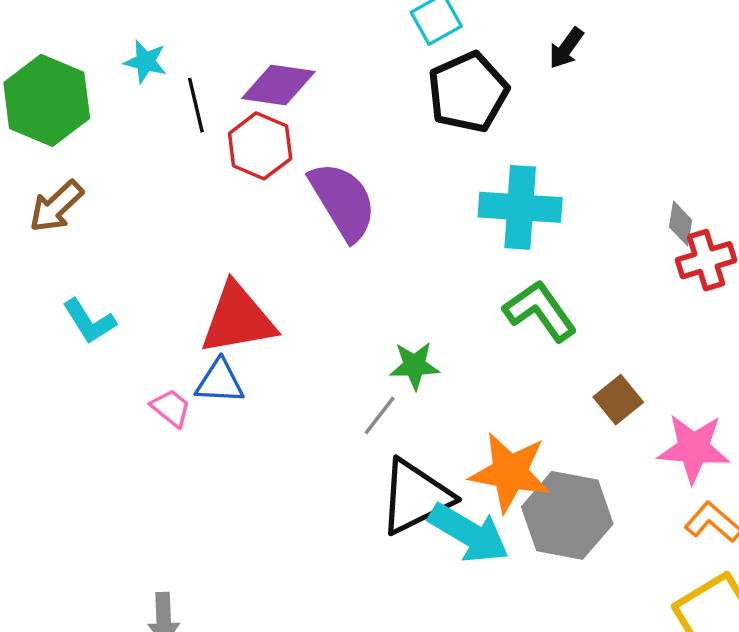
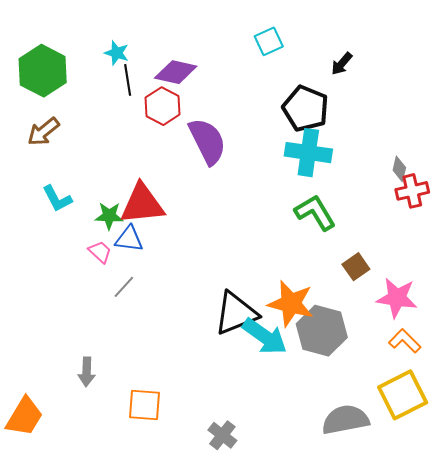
cyan star: (145, 62) -> (117, 53), moved
black pentagon: (468, 92) -> (306, 109), moved, turned -30
green star: (414, 366) -> (109, 216), moved
gray line: (380, 415) -> (124, 287), moved

